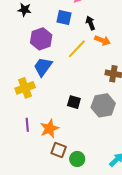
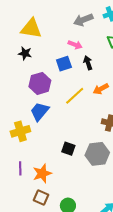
blue square: (64, 17) -> (64, 64), turned -35
black arrow: (90, 23) -> (88, 63), moved
orange arrow: (102, 40) -> (101, 89), turned 126
brown square: (59, 150) -> (41, 198), moved

